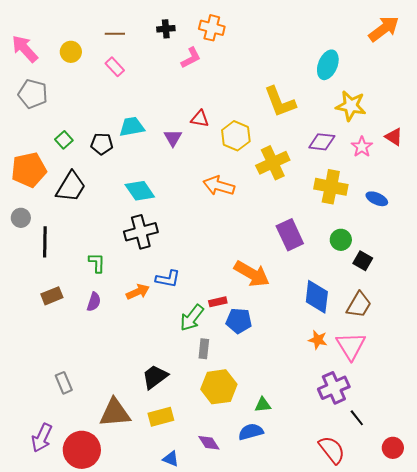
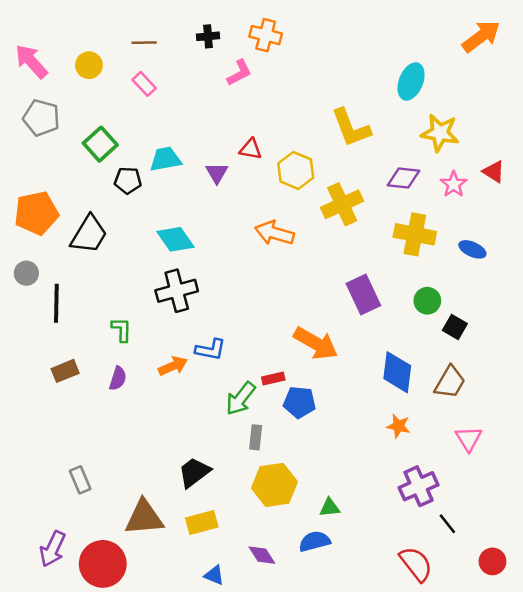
green square: (64, 140) -> (100, 144), moved, size x1.5
pink triangle: (351, 346) -> (469, 439), moved, size x0.7

